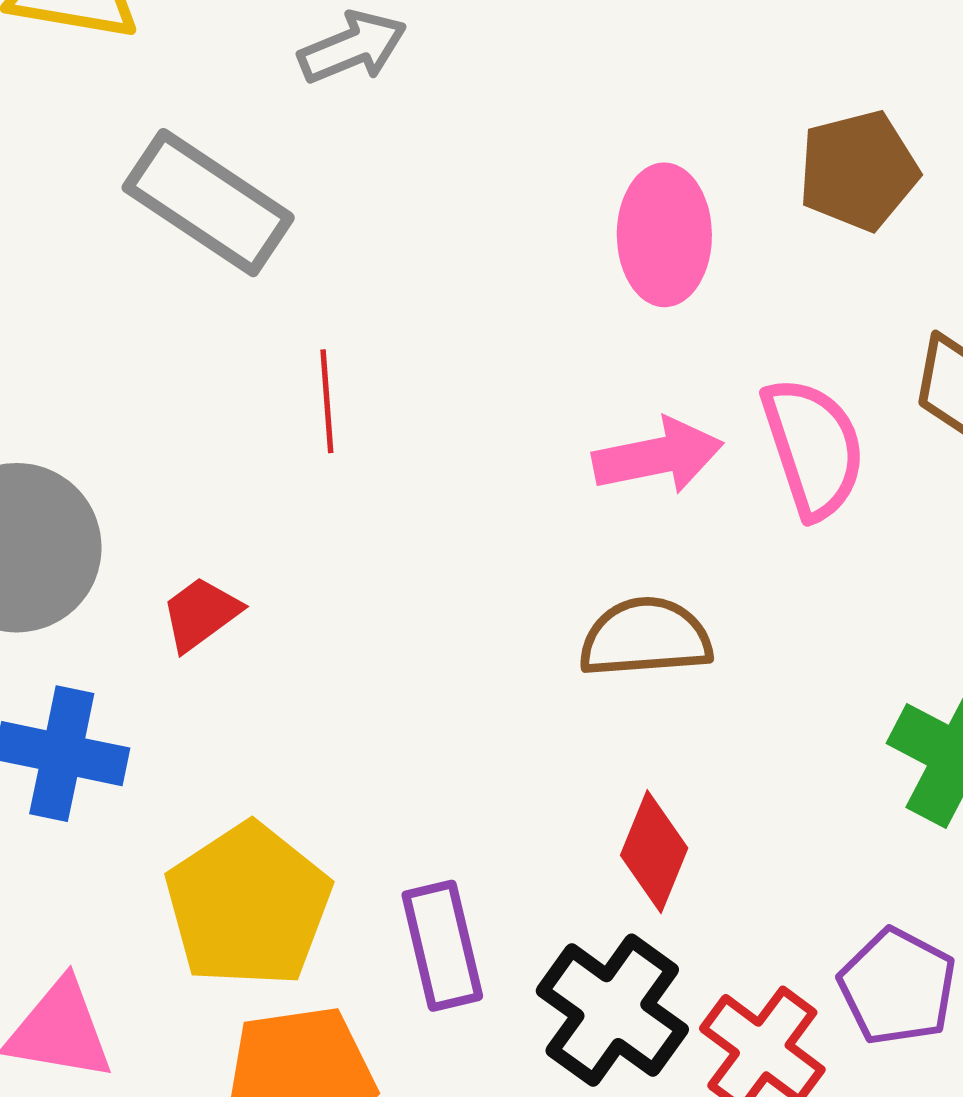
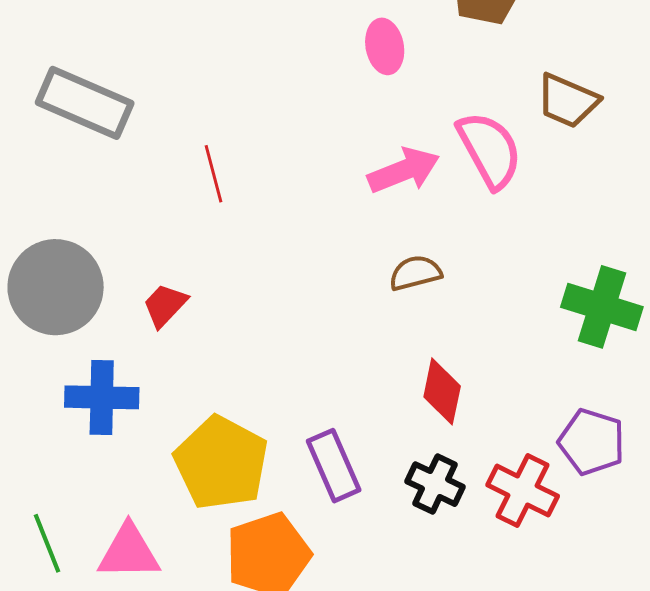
gray rectangle: (208, 203) -> (85, 103), moved
pink ellipse: (664, 235) -> (385, 46), size x0.7
brown semicircle: (645, 638) -> (415, 273), size x0.7
black cross: (612, 1010) -> (435, 484), size x0.7

